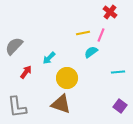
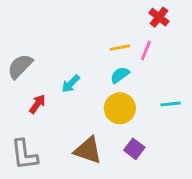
cyan semicircle: (91, 52) -> (120, 75), moved
yellow circle: (67, 78) -> (120, 108), moved
purple square: (120, 106) -> (134, 149), moved

